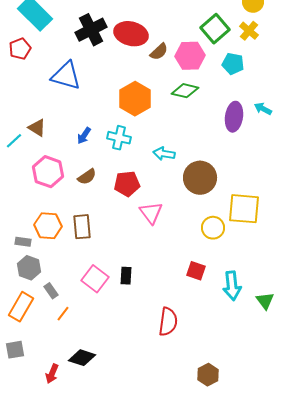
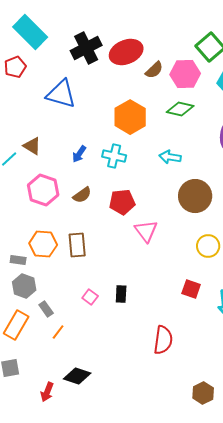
red ellipse: (131, 34) -> (126, 52), turned -36
cyan arrow: (164, 154) -> (170, 157), moved
pink square: (95, 279) -> (90, 297), size x0.6

